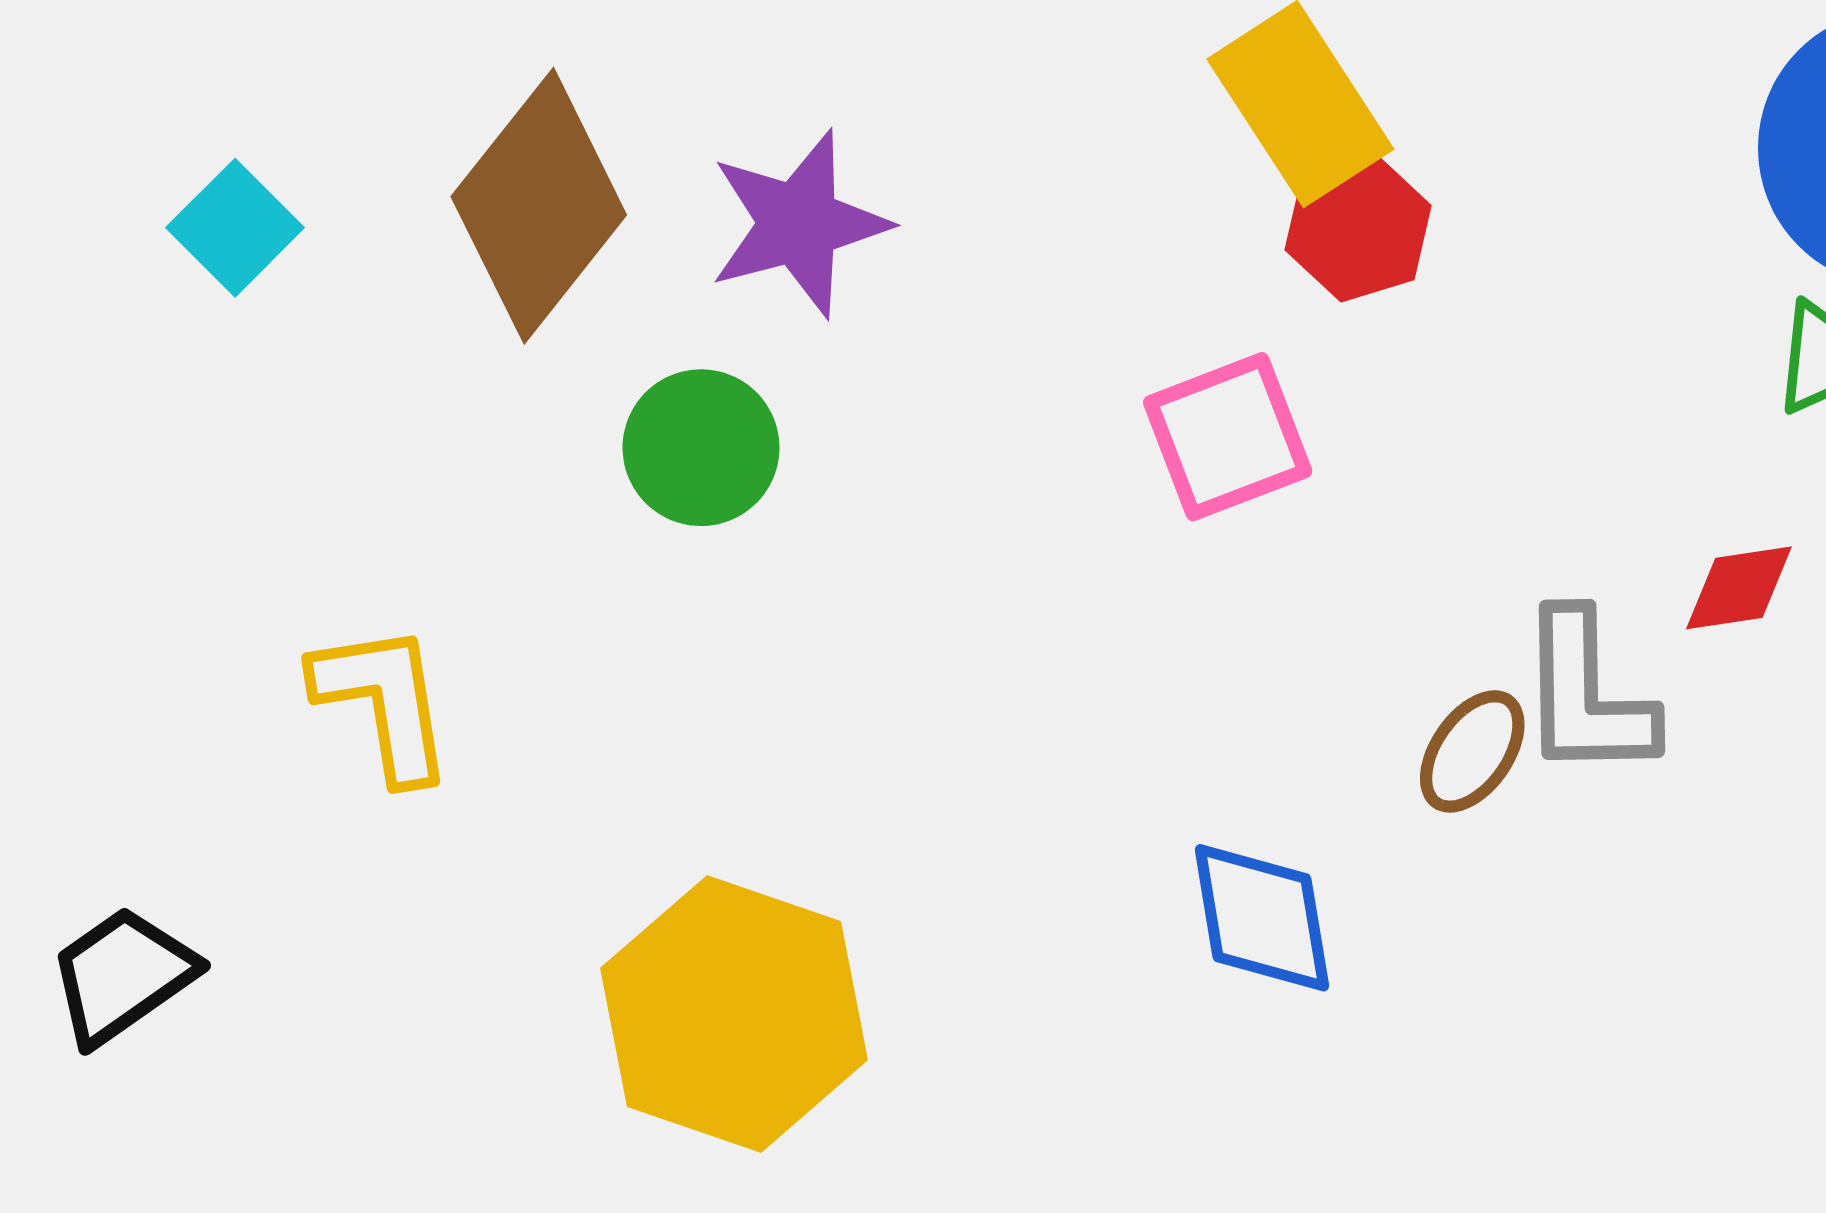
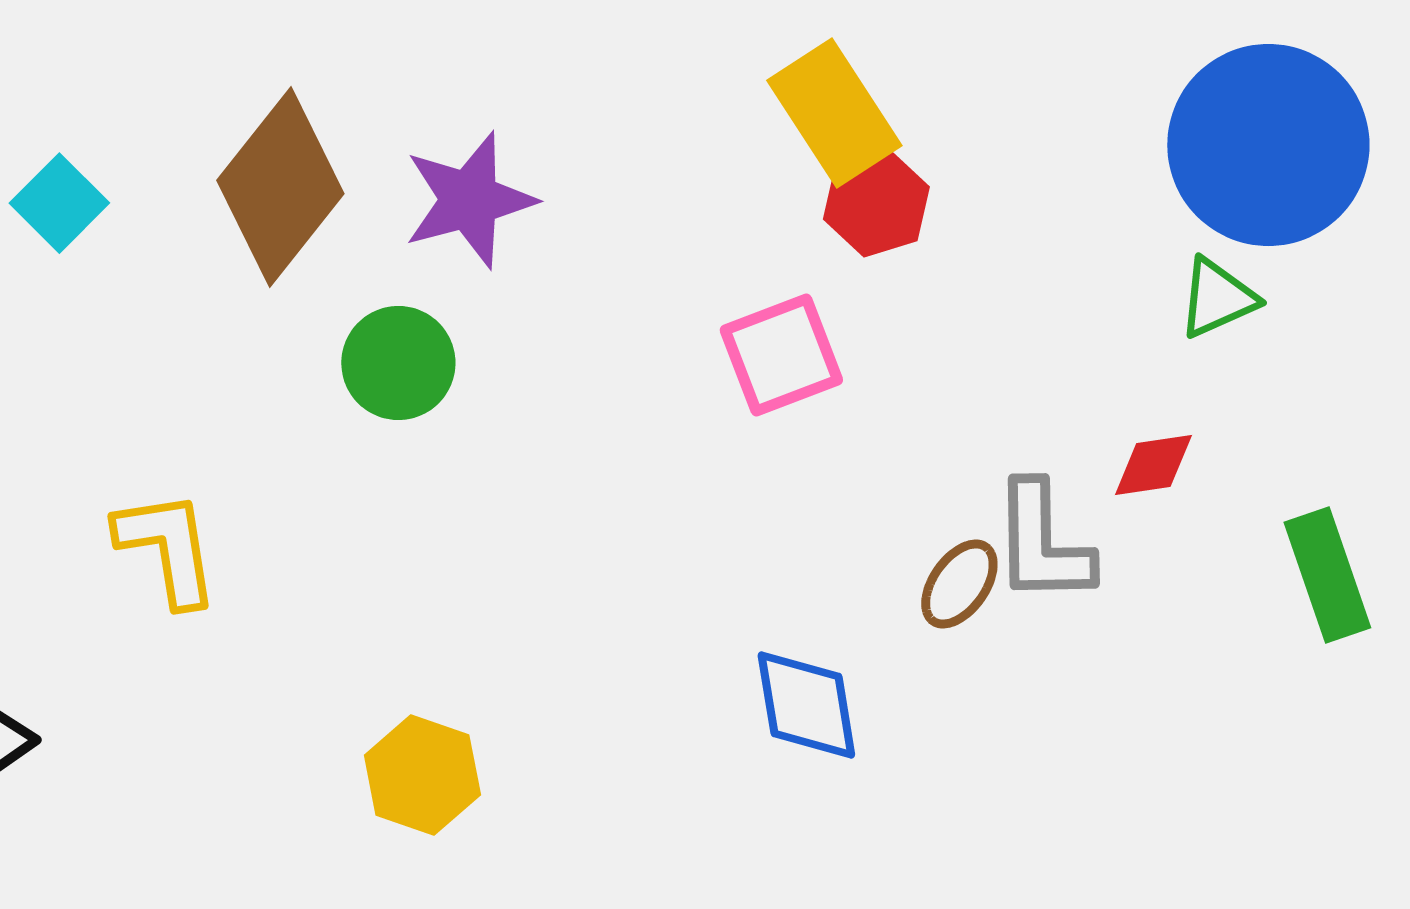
yellow hexagon: (734, 1014) -> (422, 775), size x0.6

